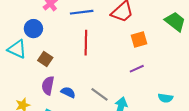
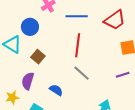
purple semicircle: (48, 86) -> (28, 81), moved
gray line: (100, 94) -> (82, 73), moved

